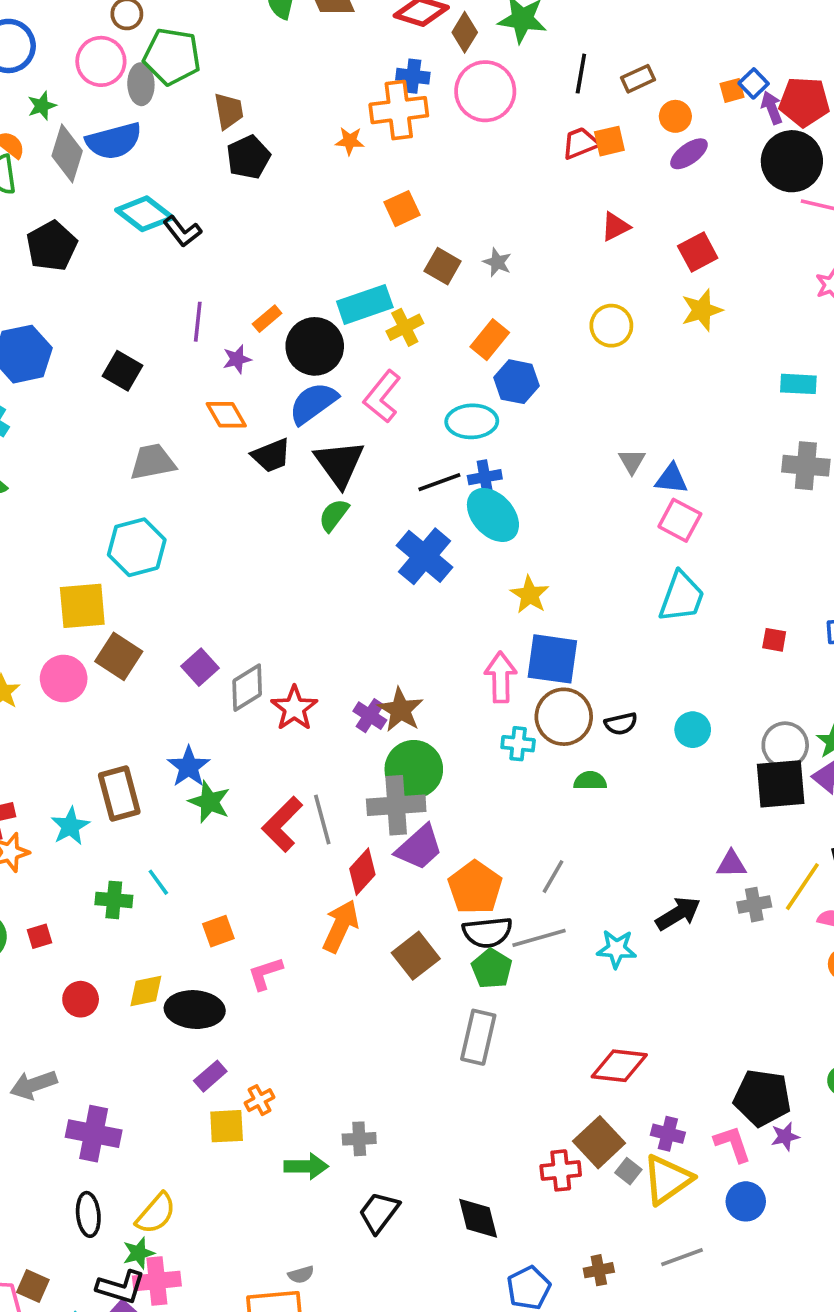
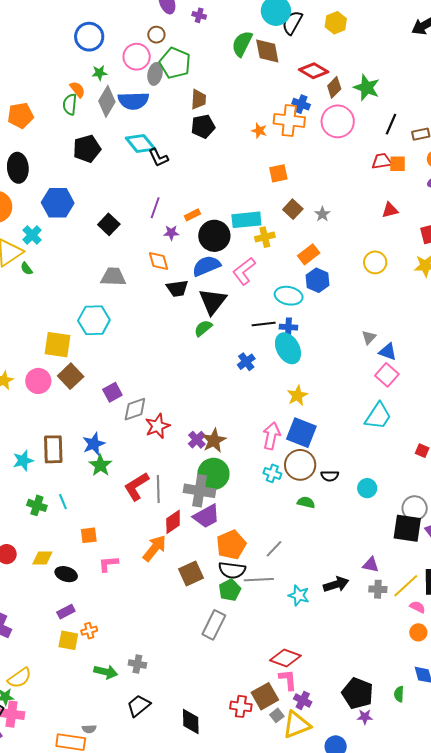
blue cross: (424, 556) -> (246, 362), size x0.6
black ellipse: (195, 1010) -> (66, 574), size x0.7
pink L-shape: (733, 1144) -> (288, 680), moved

